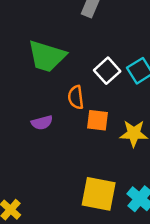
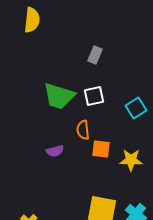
white square: (107, 71) -> (94, 96), moved, turned 30

